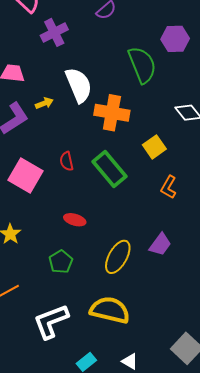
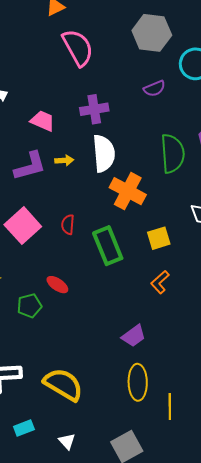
purple cross: (54, 32) -> (94, 109), moved
yellow ellipse: (118, 257) -> (138, 382), moved, turned -48
green pentagon: (61, 262) -> (29, 306), moved

